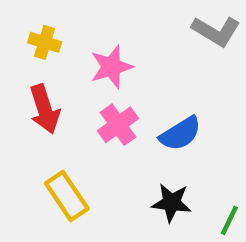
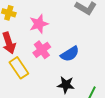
yellow rectangle: (67, 196) -> (19, 68), moved

